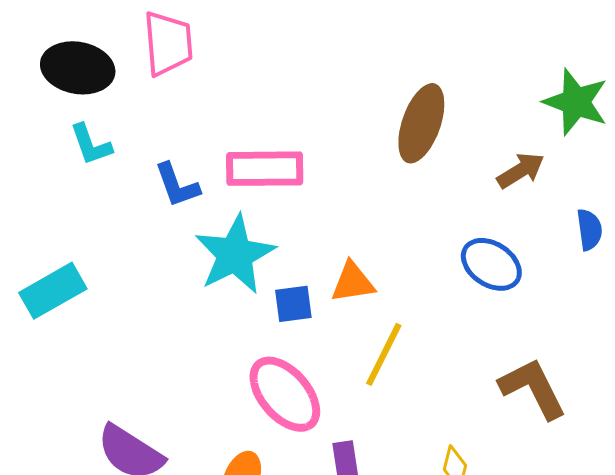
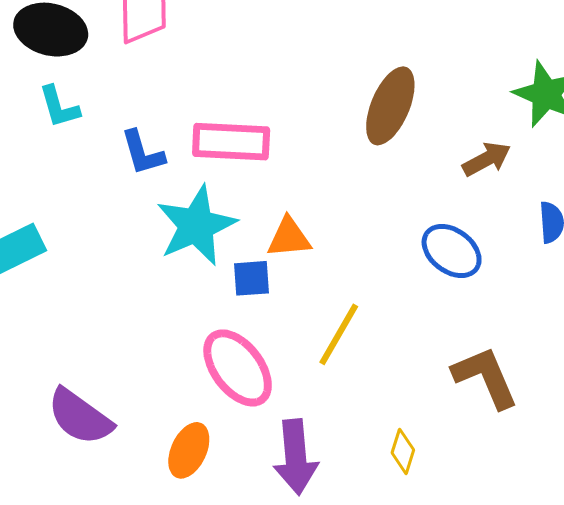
orange triangle: (353, 282) -> (289, 238), moved

